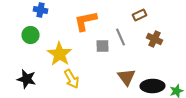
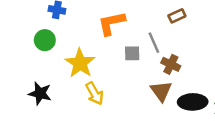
brown cross: (154, 39) -> (171, 64), moved

